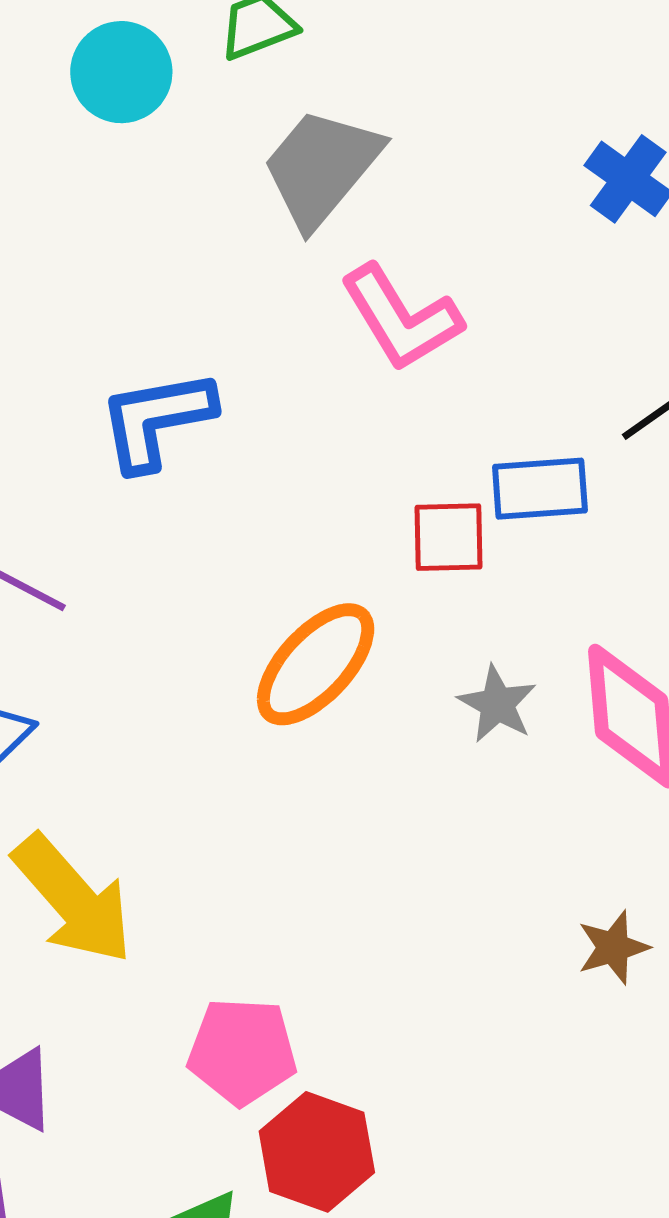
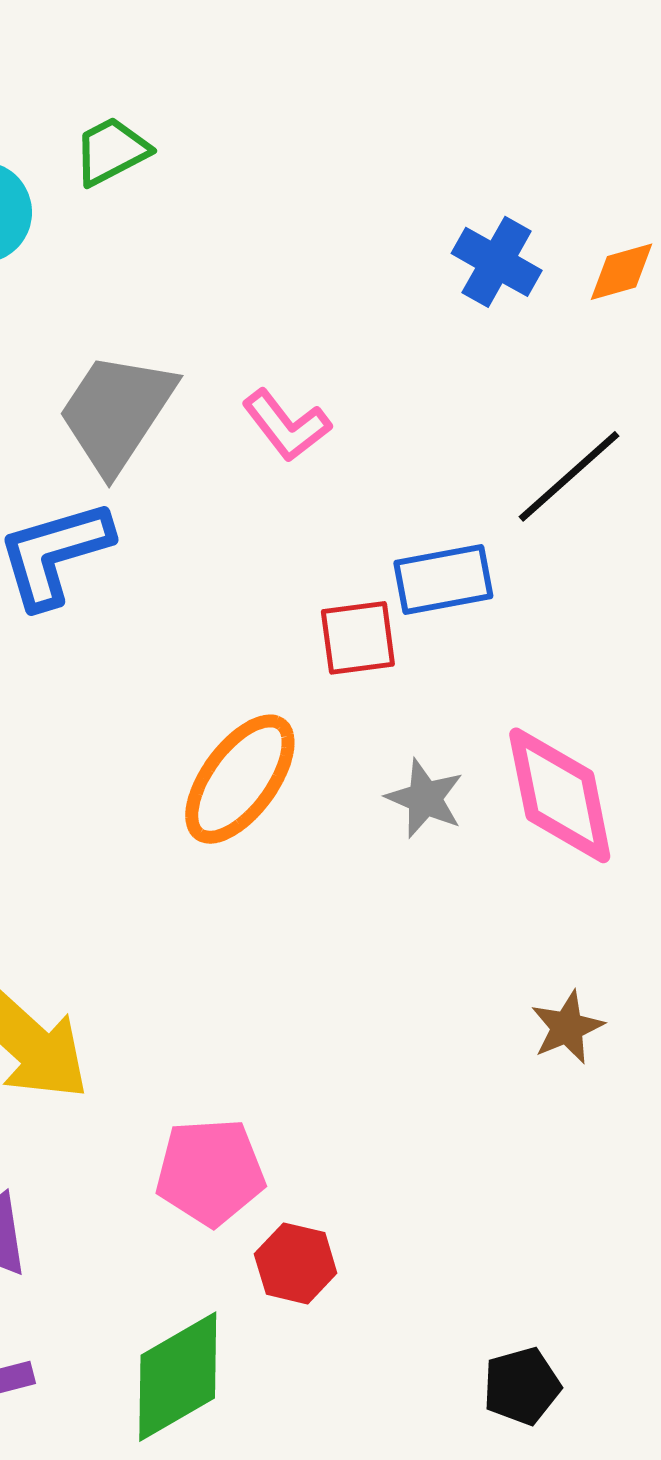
gray trapezoid: (321, 167) -> (116, 412), moved
pink L-shape: (401, 318) -> (286, 425), size x0.7
red hexagon: (317, 1152) -> (296, 1263), size x0.7

